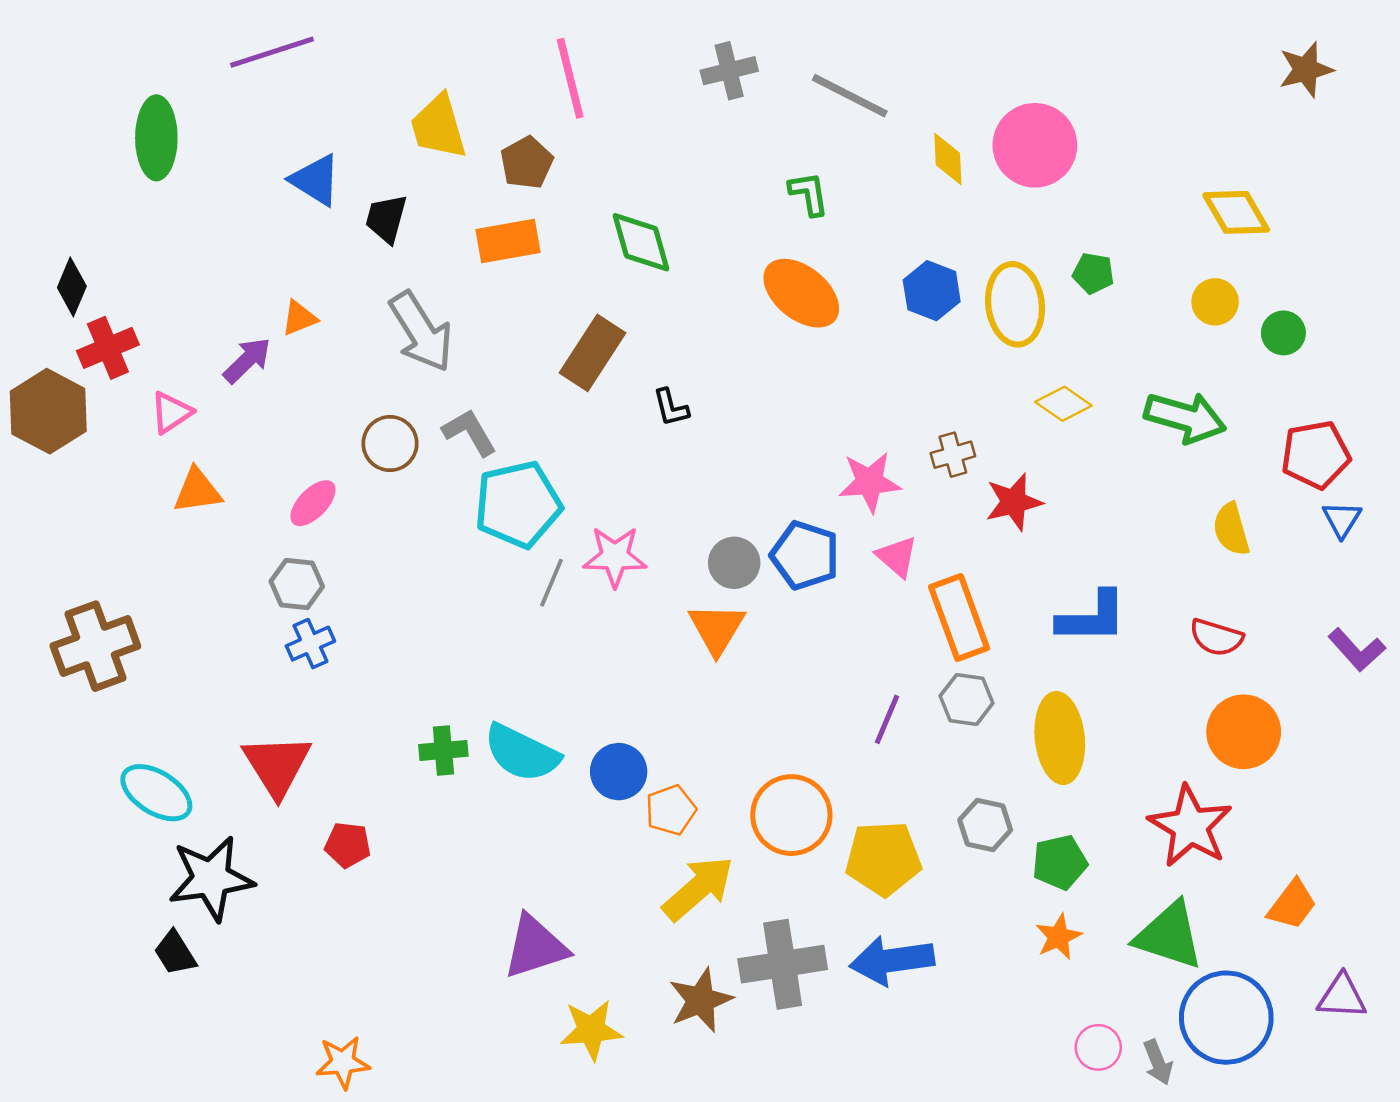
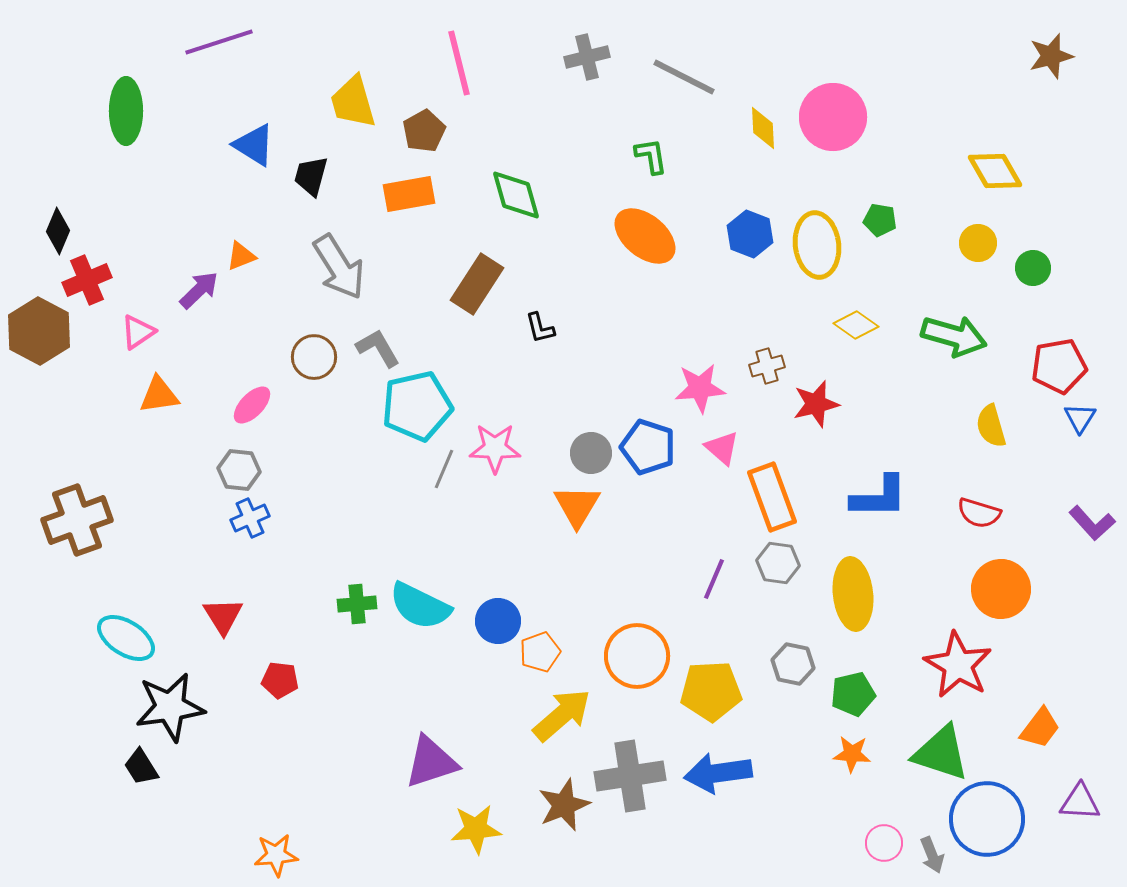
red triangle: (277, 765) -> (223, 616), size x0.7
orange star: (1058, 937) -> (852, 754), turned 30

